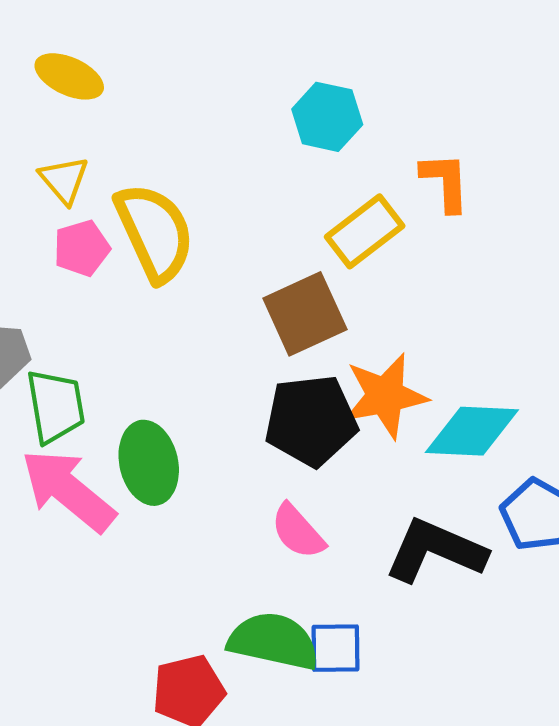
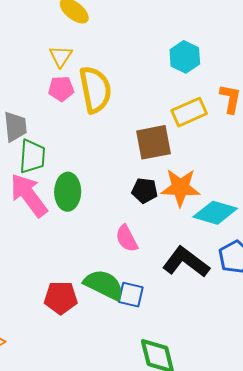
black pentagon: (311, 421) -> (145, 191), size x0.6

